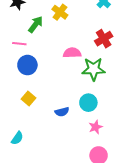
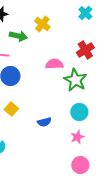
green arrow: (36, 24) -> (18, 36), turned 66
green star: (93, 69) -> (75, 80), turned 30
cyan circle: (88, 103) -> (79, 112), moved

